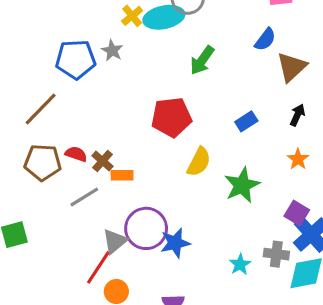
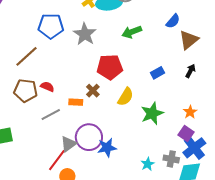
gray star: (112, 51) -> (85, 34), moved, size x1.6
green arrow: (202, 60) -> (132, 32), turned 30
orange star: (298, 159) -> (190, 112), moved
brown cross: (102, 161) -> (93, 91), moved

